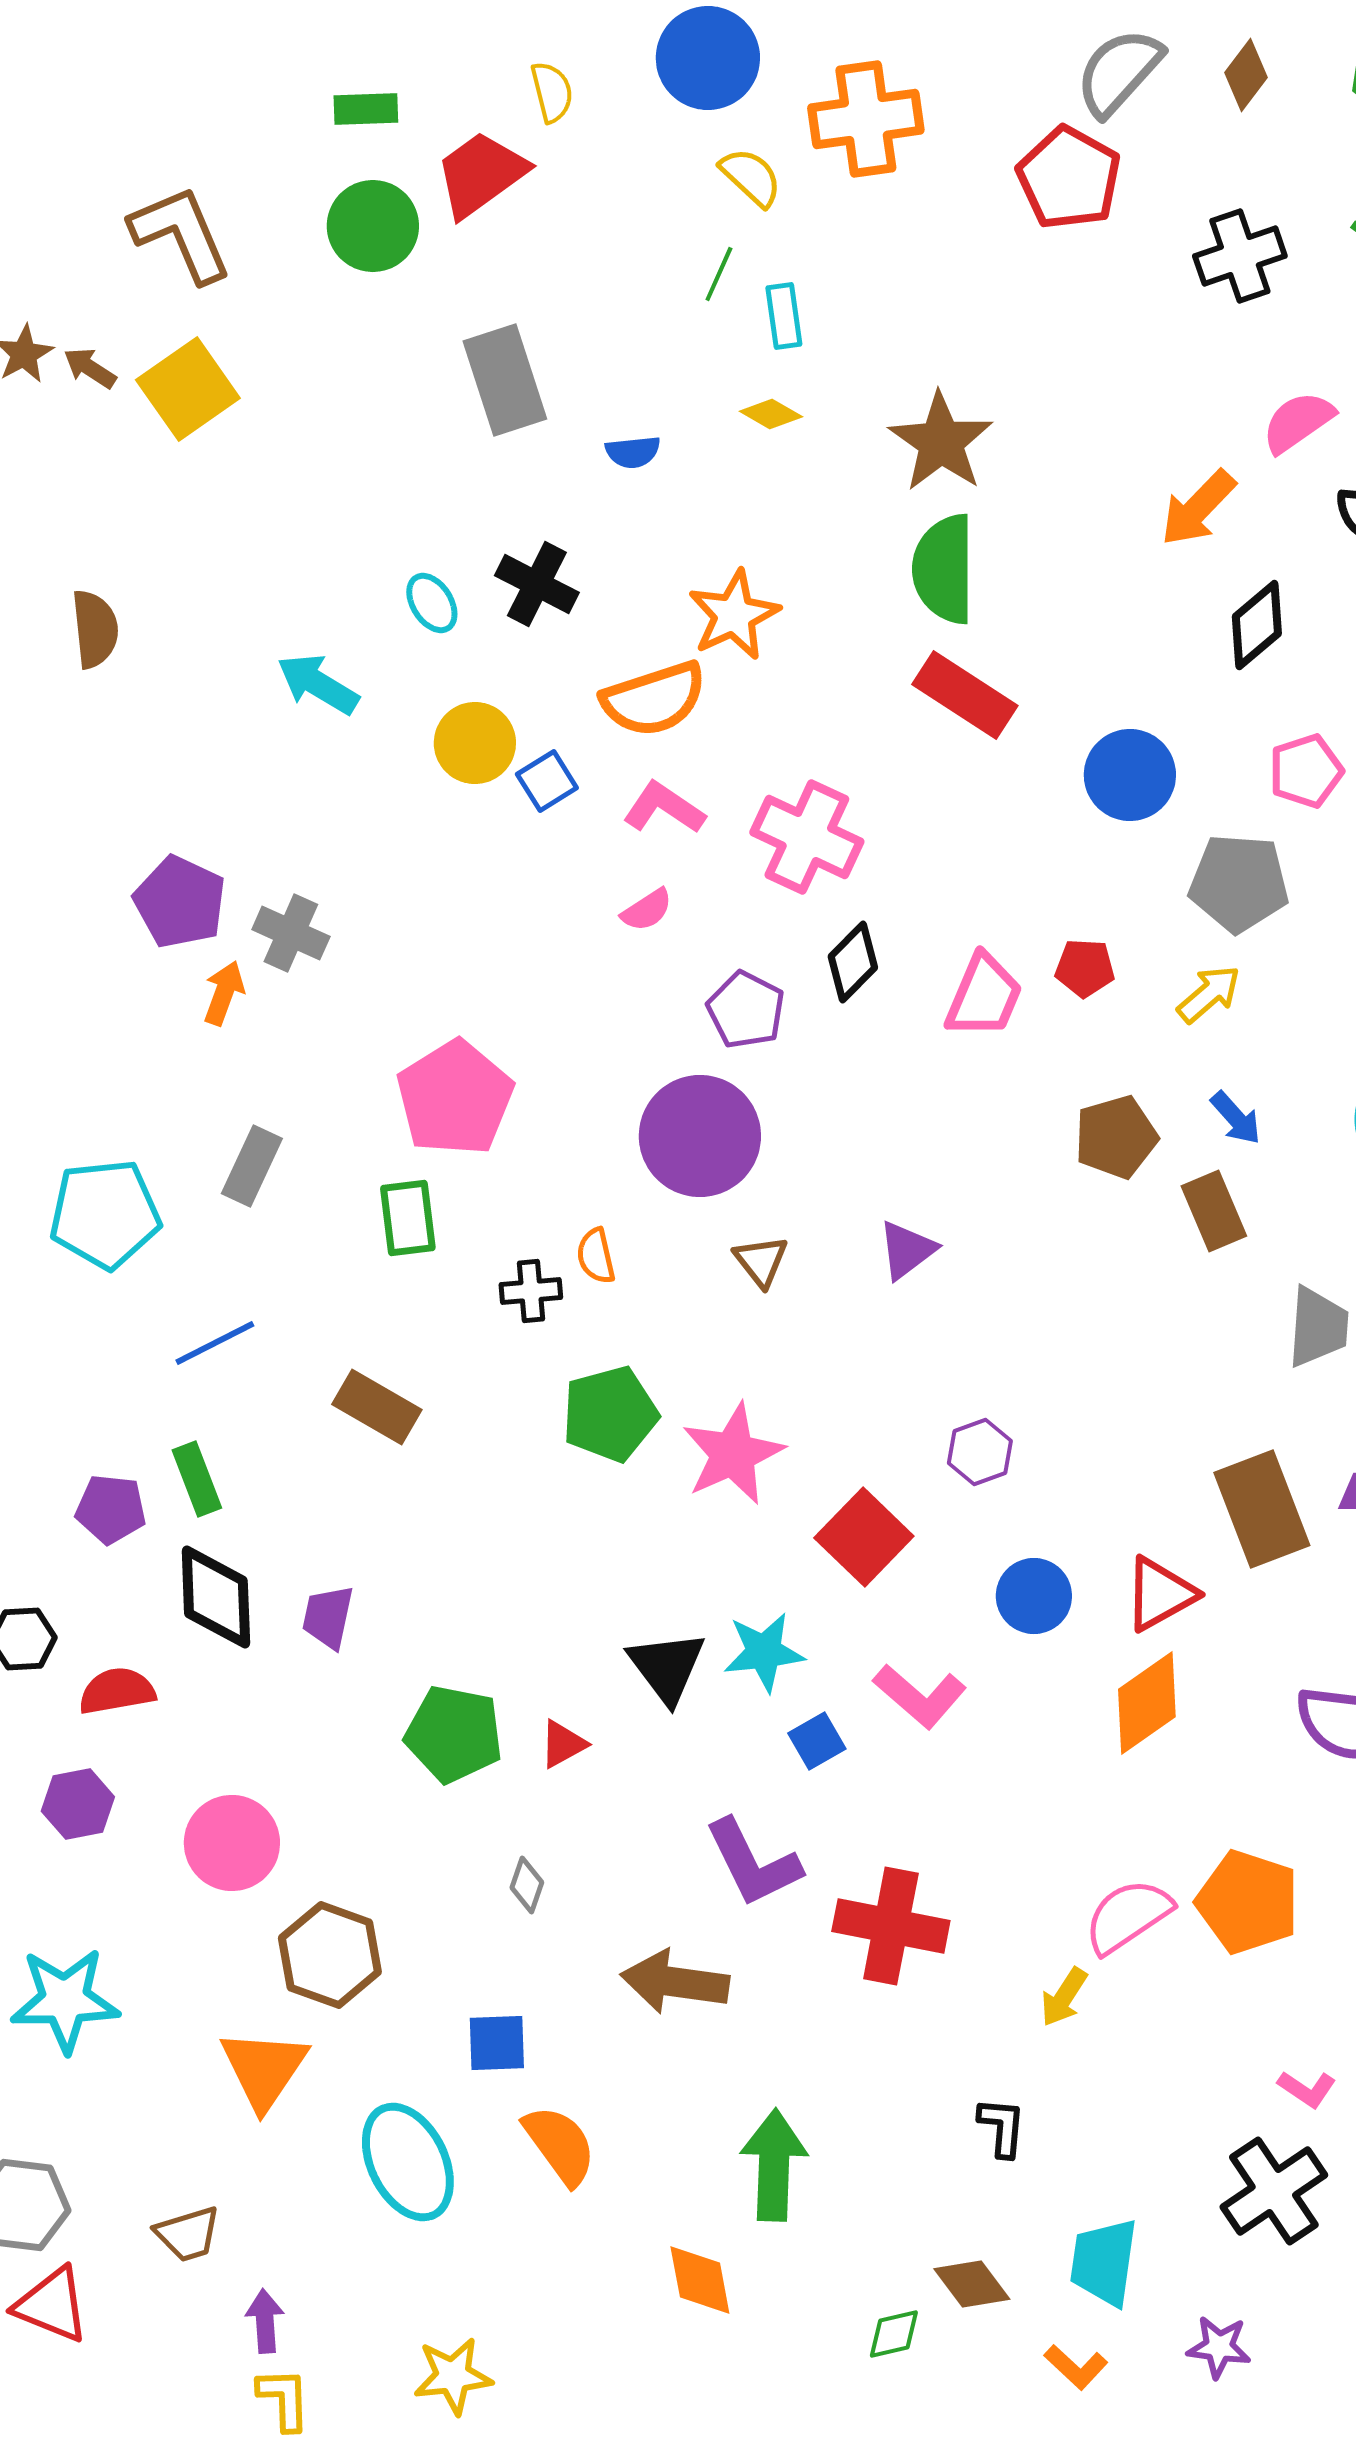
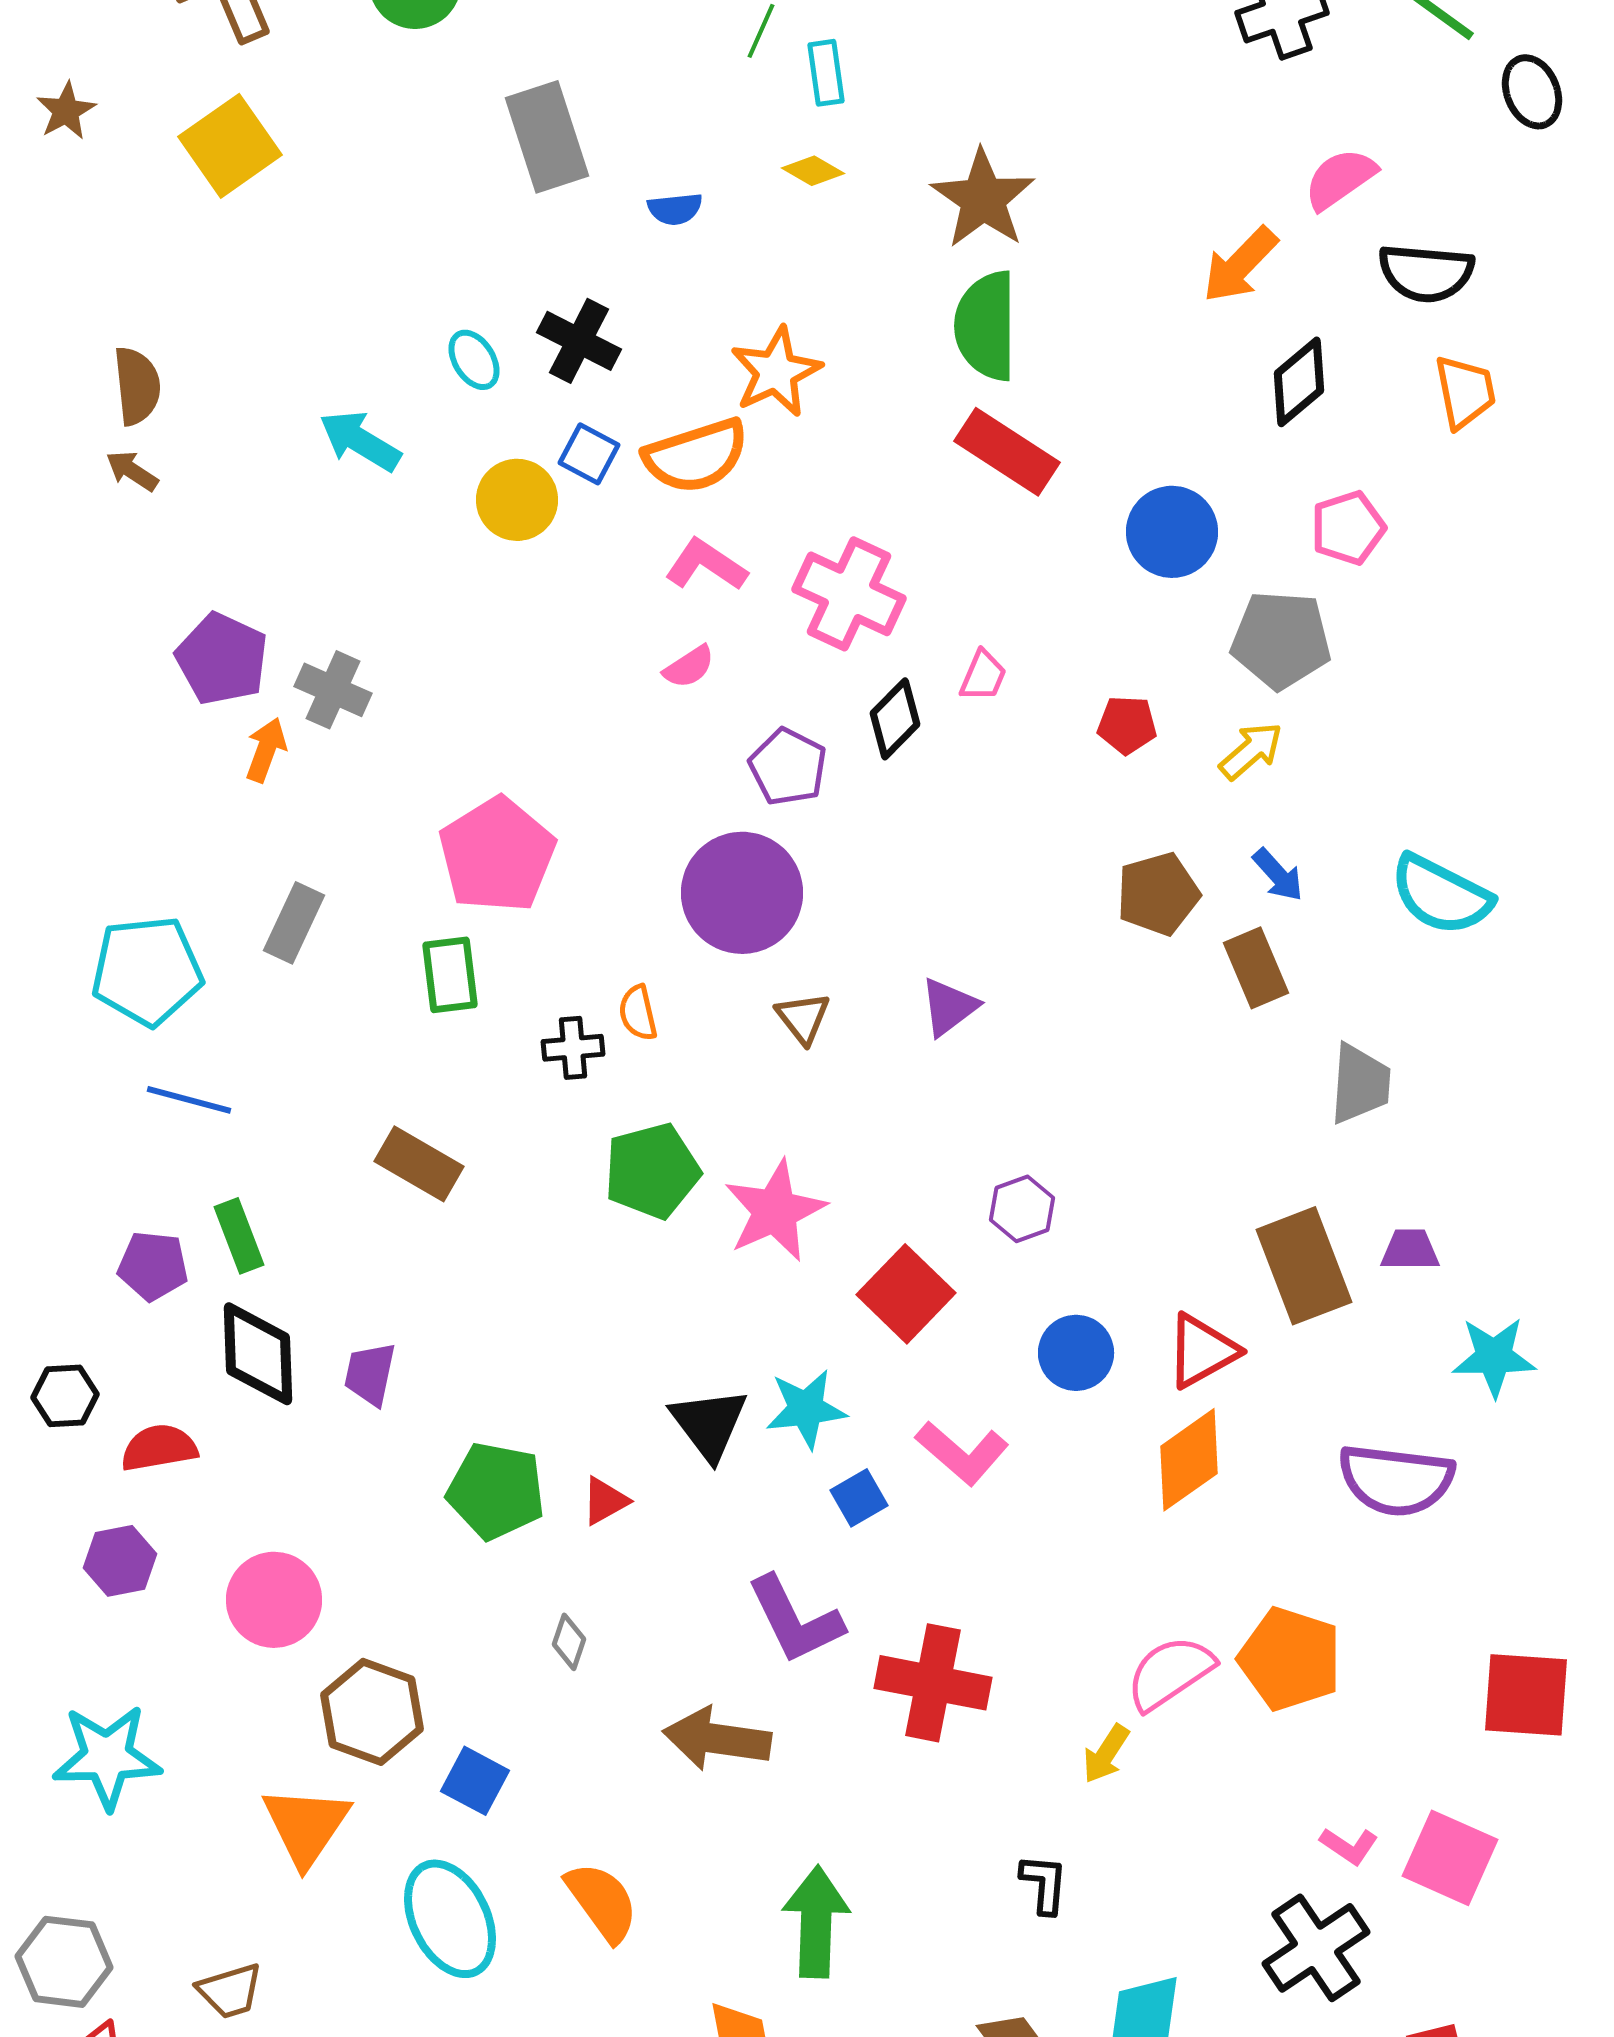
brown arrow: (90, 368) -> (132, 471), moved
blue square: (547, 781) -> (589, 454), moved, turned -30
pink trapezoid: (984, 996) -> (983, 676), moved, size x0.6
blue line: (215, 1343) -> (189, 1100), moved, turned 42
blue square: (497, 2043) -> (475, 1781), moved, turned 30

